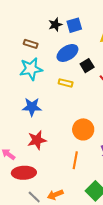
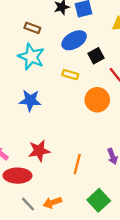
cyan star: (31, 69) -> (31, 57), turned 30
orange circle: (83, 129) -> (97, 100), moved
red star: (37, 140) -> (39, 151), moved

